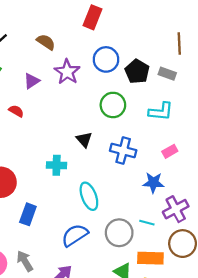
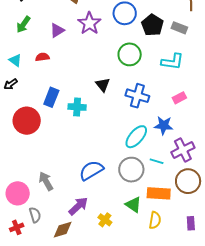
red semicircle: (16, 111) -> (42, 57), turned -40
cyan ellipse: (89, 196) -> (136, 137), moved, turned 60
blue rectangle: (28, 214) -> (51, 97), moved
gray arrow: (25, 261) -> (46, 181), moved

